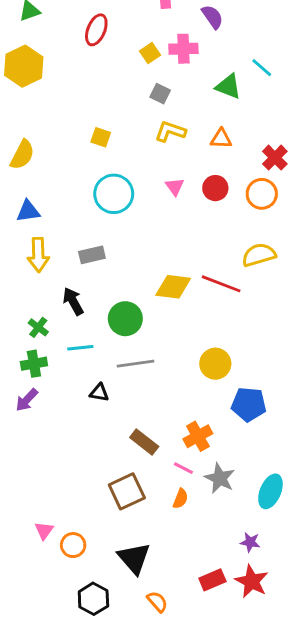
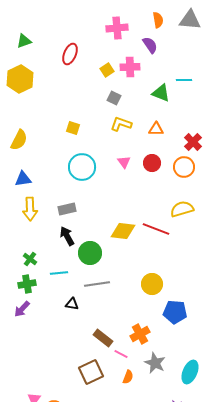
cyan line: (262, 68) -> (184, 80), turned -42
black arrow: (73, 301) -> (67, 236), moved
pink line: (183, 468) -> (121, 354), moved

